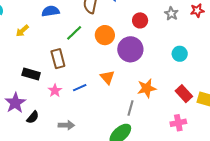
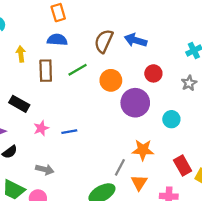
gray star: (171, 14) -> (189, 83), moved
yellow arrow: (22, 31) -> (21, 54), turned 112
cyan circle: (180, 54) -> (171, 119), moved
brown rectangle: (58, 59) -> (46, 71), moved
orange triangle: (107, 77) -> (139, 183), moved

